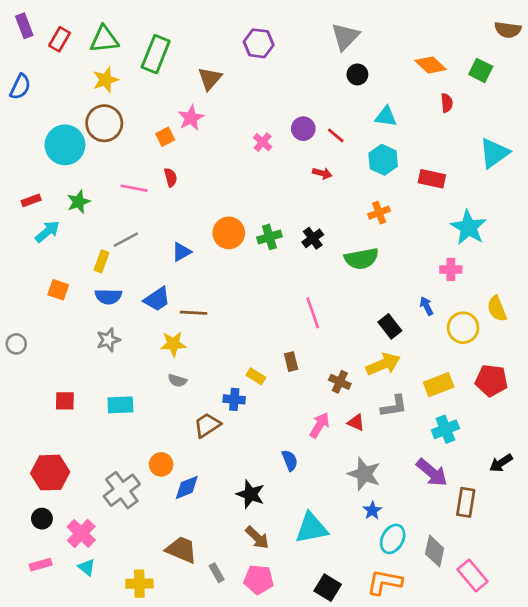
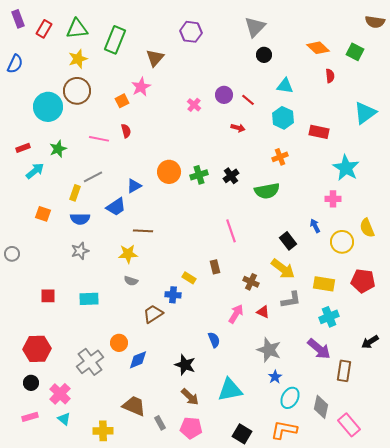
blue trapezoid: (157, 299) -> (116, 207), moved
yellow arrow: (383, 364) -> (283, 269), turned 60
yellow rectangle: (439, 385) -> (324, 284), turned 30

